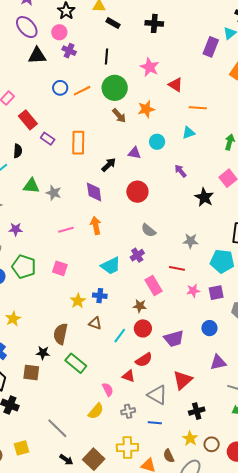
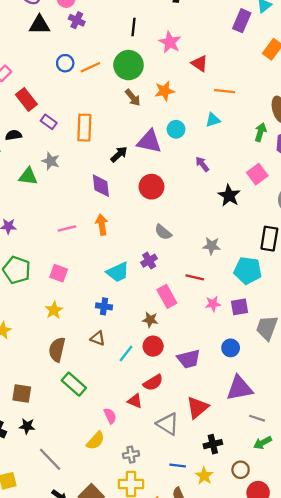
black line: (107, 57) -> (133, 27), moved
black semicircle: (18, 151) -> (14, 135), turned -104
purple triangle: (134, 153) -> (149, 142), size x1.6
gray star: (54, 193) -> (51, 161), moved
yellow star: (78, 301) -> (54, 310), moved
black star: (43, 353) -> (27, 426), moved
purple triangle: (218, 362) -> (239, 388), size x1.4
gray cross: (128, 411) -> (131, 455), moved
blue line: (155, 423) -> (178, 466), moved
brown circle: (212, 444) -> (241, 470), moved

